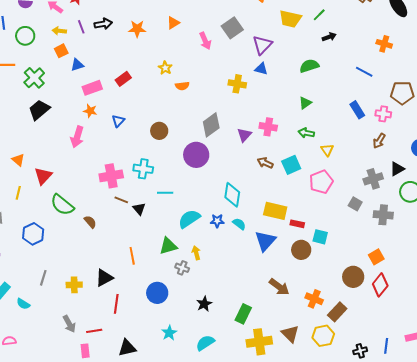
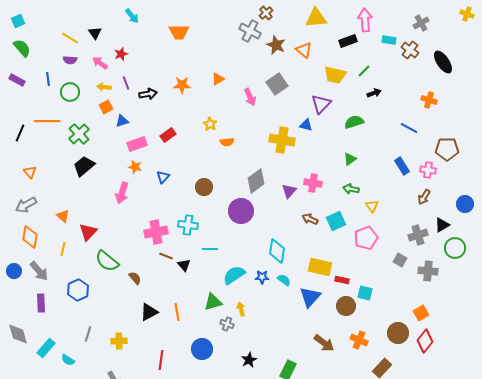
black arrow: (103, 24) -> (148, 94), moved
purple triangle: (262, 45) -> (321, 104), moved
yellow cross: (237, 84) -> (282, 140), size x1.4
black triangle: (104, 278) -> (149, 312), moved
orange cross: (314, 299) -> (359, 340), moved

